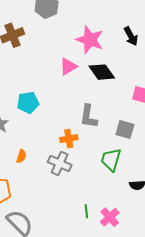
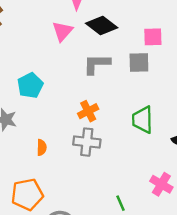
gray L-shape: (89, 116) -> (97, 64), moved, turned 100
gray square: (125, 129) -> (139, 62), moved
green line: (86, 211) -> (120, 203), moved

